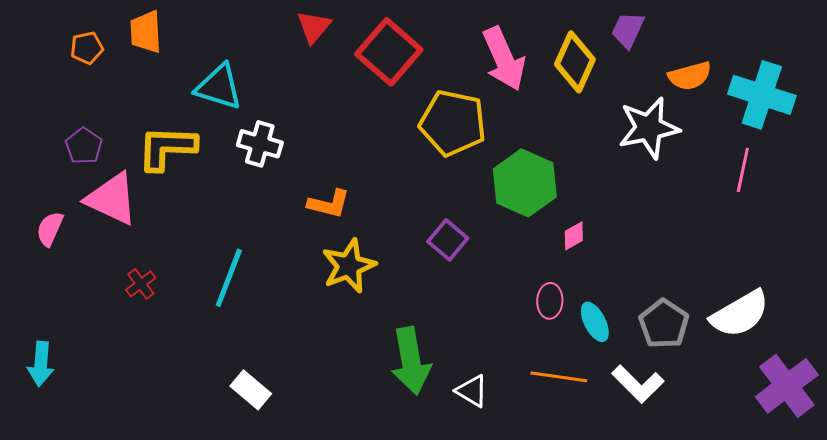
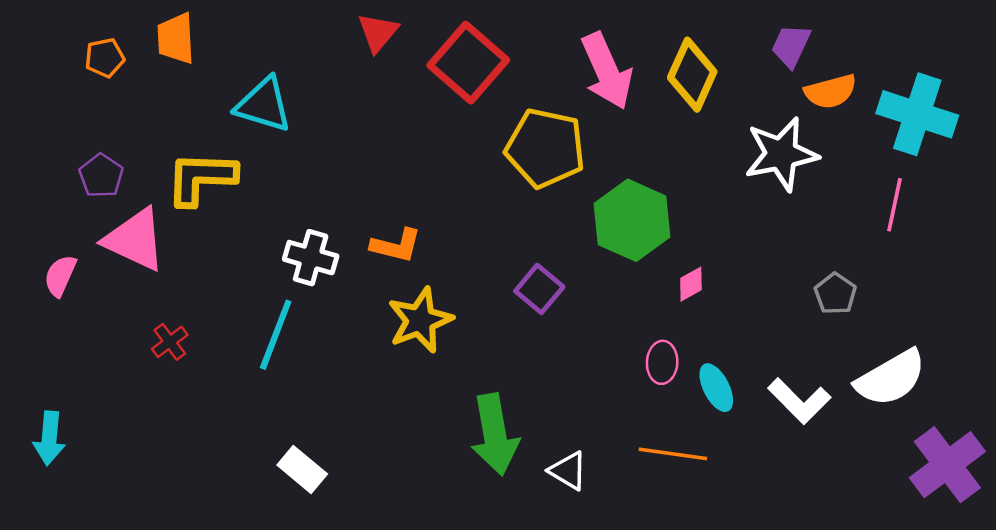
purple trapezoid: (628, 30) -> (791, 46), moved
white cross: (260, 144) -> (311, 258), moved
gray pentagon: (664, 324) -> (835, 294), moved, size x0.7
white L-shape: (638, 384) -> (799, 401), moved

